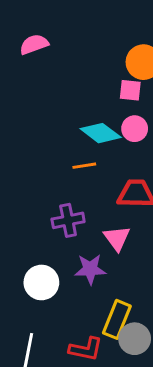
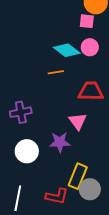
purple cross: (68, 220) -> (21, 112), moved

